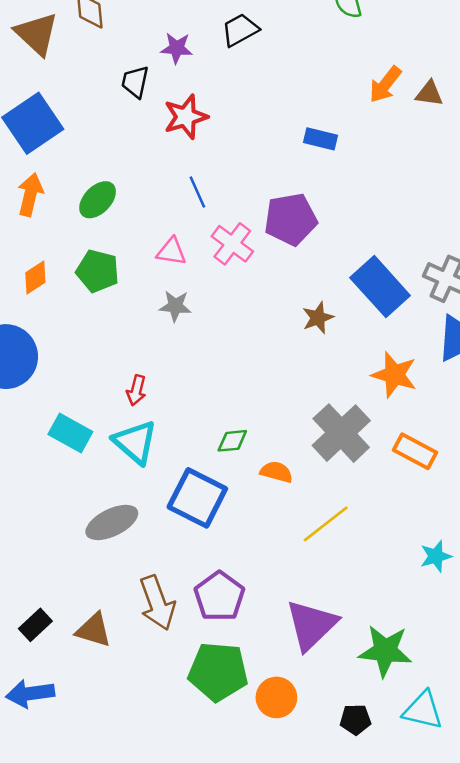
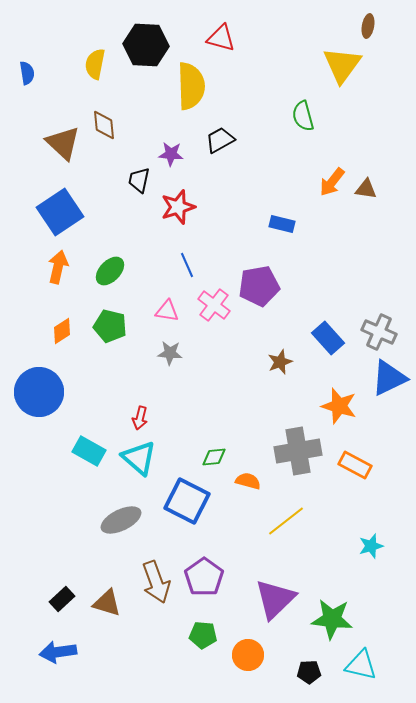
blue rectangle: (380, 287) -> (328, 338), size x0.7
gray cross: (341, 433) -> (298, 451), turned 33
green pentagon: (218, 672) -> (203, 635), size x0.6

